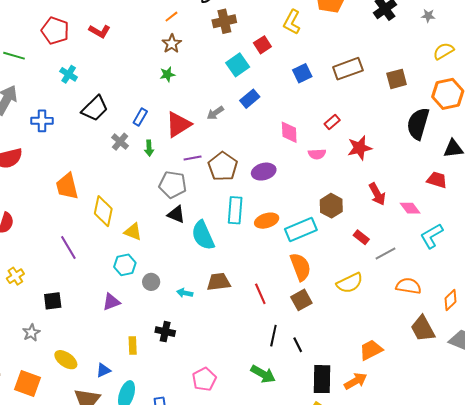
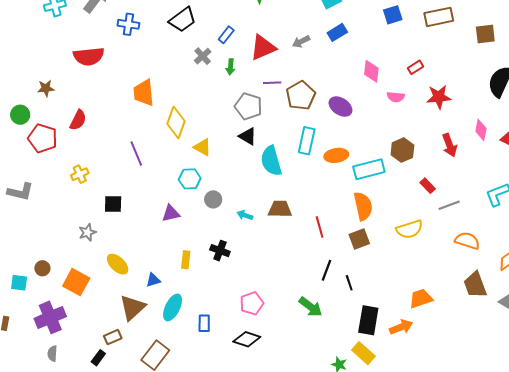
purple ellipse: (264, 172) -> (340, 107), turned 40
pink diamond: (410, 208) -> (481, 130), moved, turned 40

